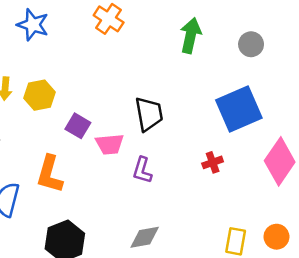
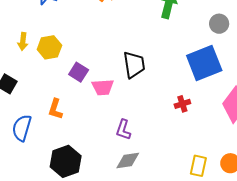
gray circle: (251, 44) -> (219, 24), moved
purple L-shape: (142, 170) -> (123, 130), moved
orange L-shape: (50, 174) -> (55, 109), size x0.7

